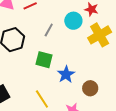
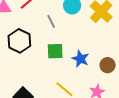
gray line: (49, 30) -> (51, 21), turned -40

